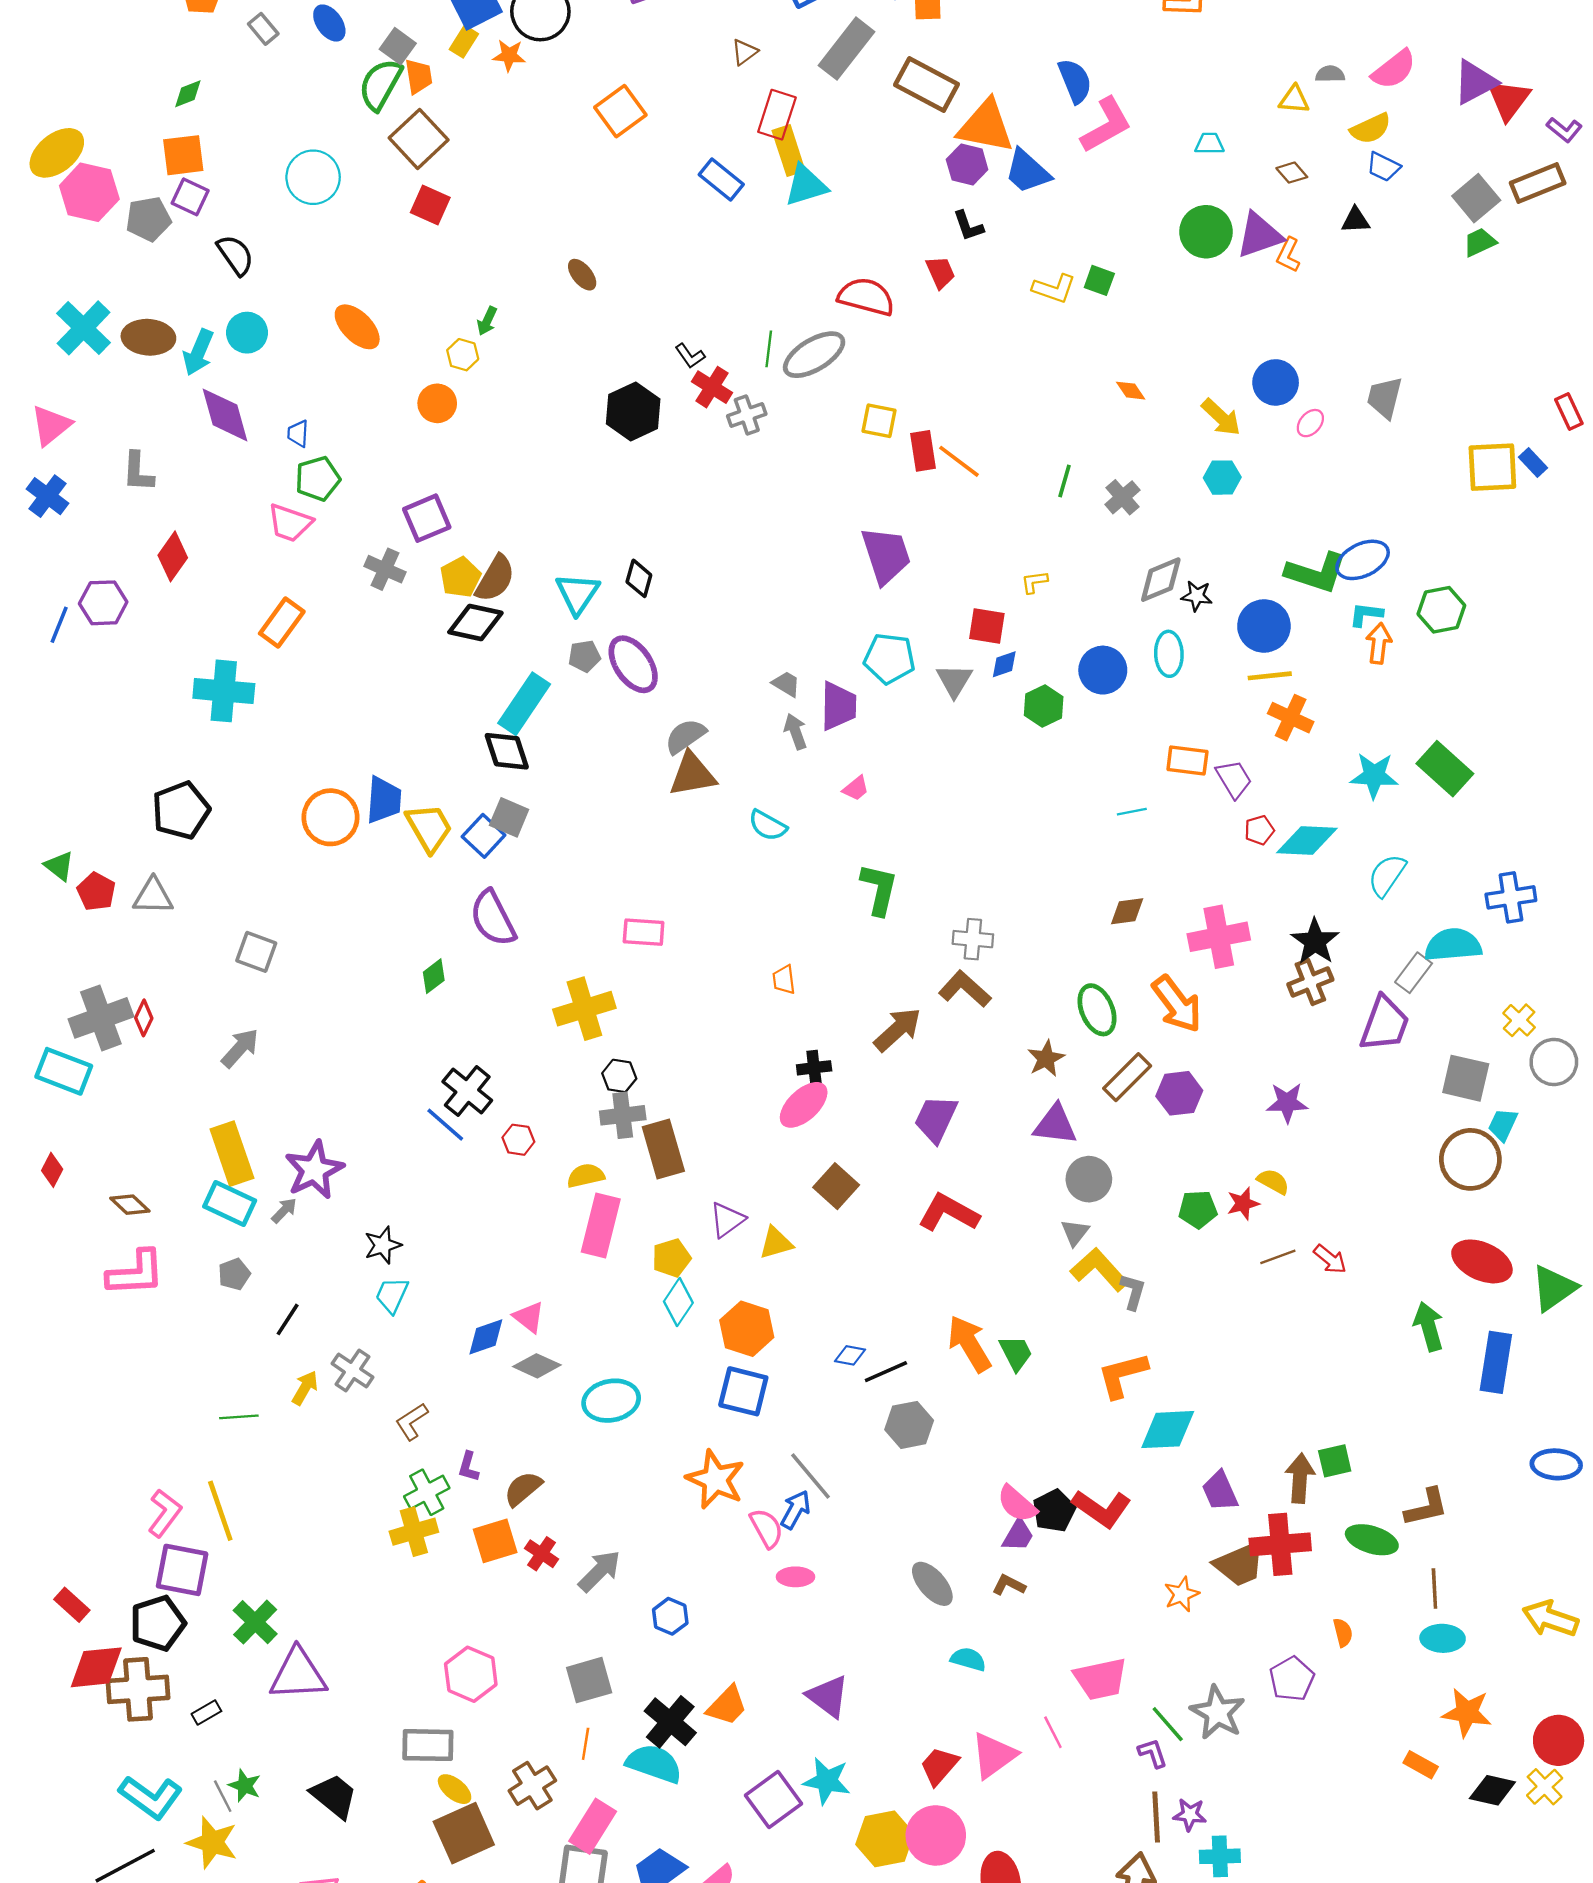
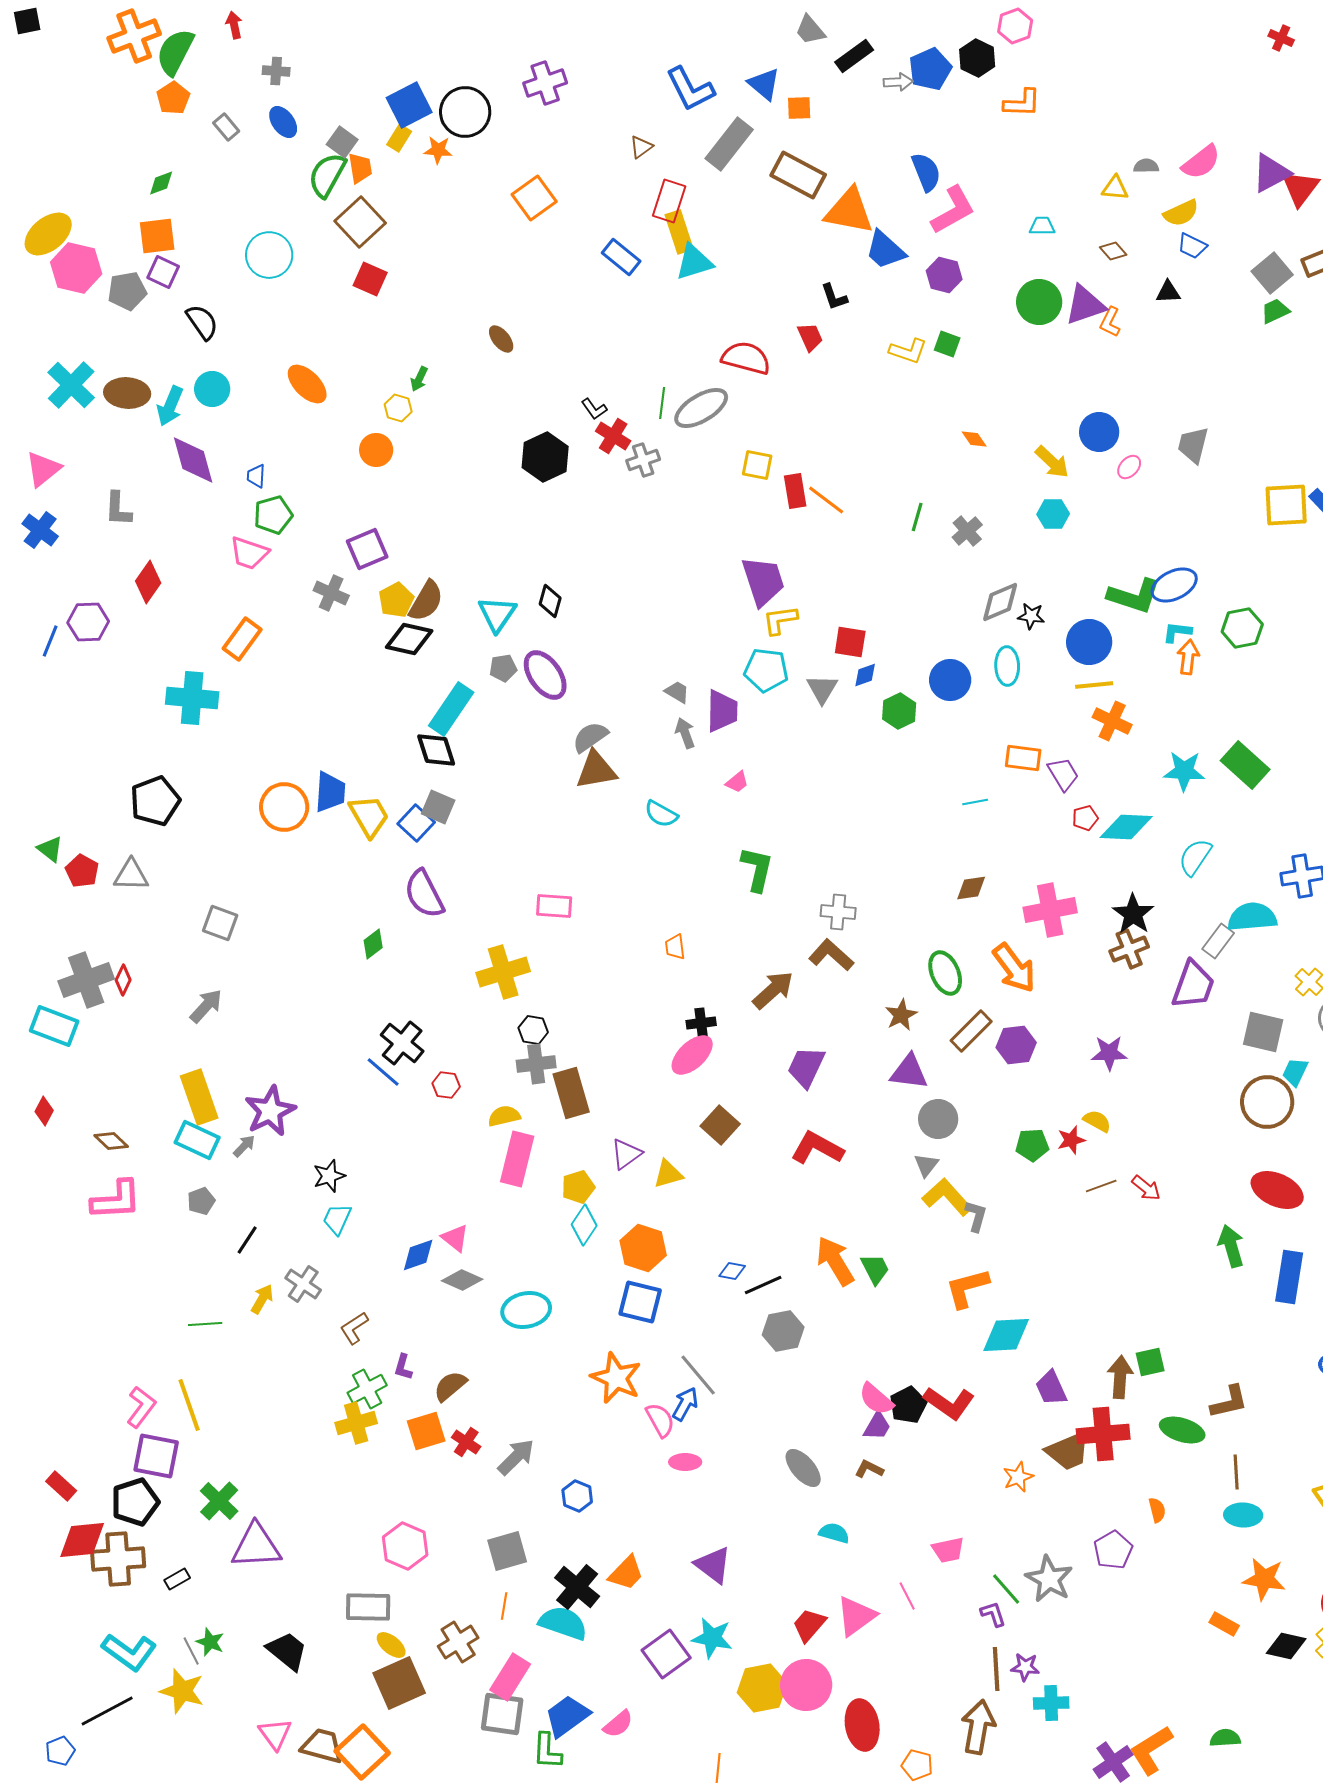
purple hexagon: (967, 164) -> (944, 275), moved
yellow L-shape: (1034, 582) -> (780, 620), moved, size x1.5
pink trapezoid: (1100, 1679) -> (948, 1550), size x0.7

